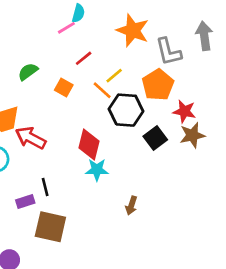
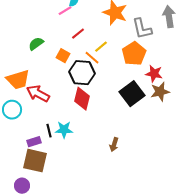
black hexagon: (126, 110) -> (82, 73), moved
black square: (155, 138) -> (132, 94), size x1.4
cyan star: (97, 170) -> (64, 130), moved
brown square: (50, 227) -> (35, 161), moved

